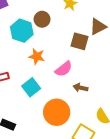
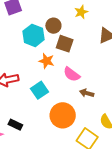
brown square: (79, 41) -> (65, 44), moved
pink semicircle: (64, 69) -> (72, 74), turned 72

